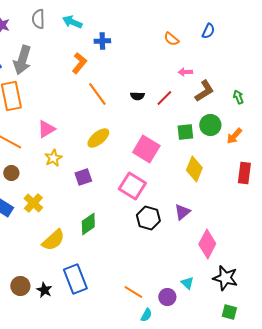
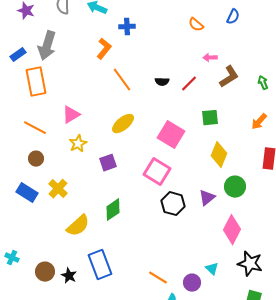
green circle: (210, 125) -> (235, 187), moved

